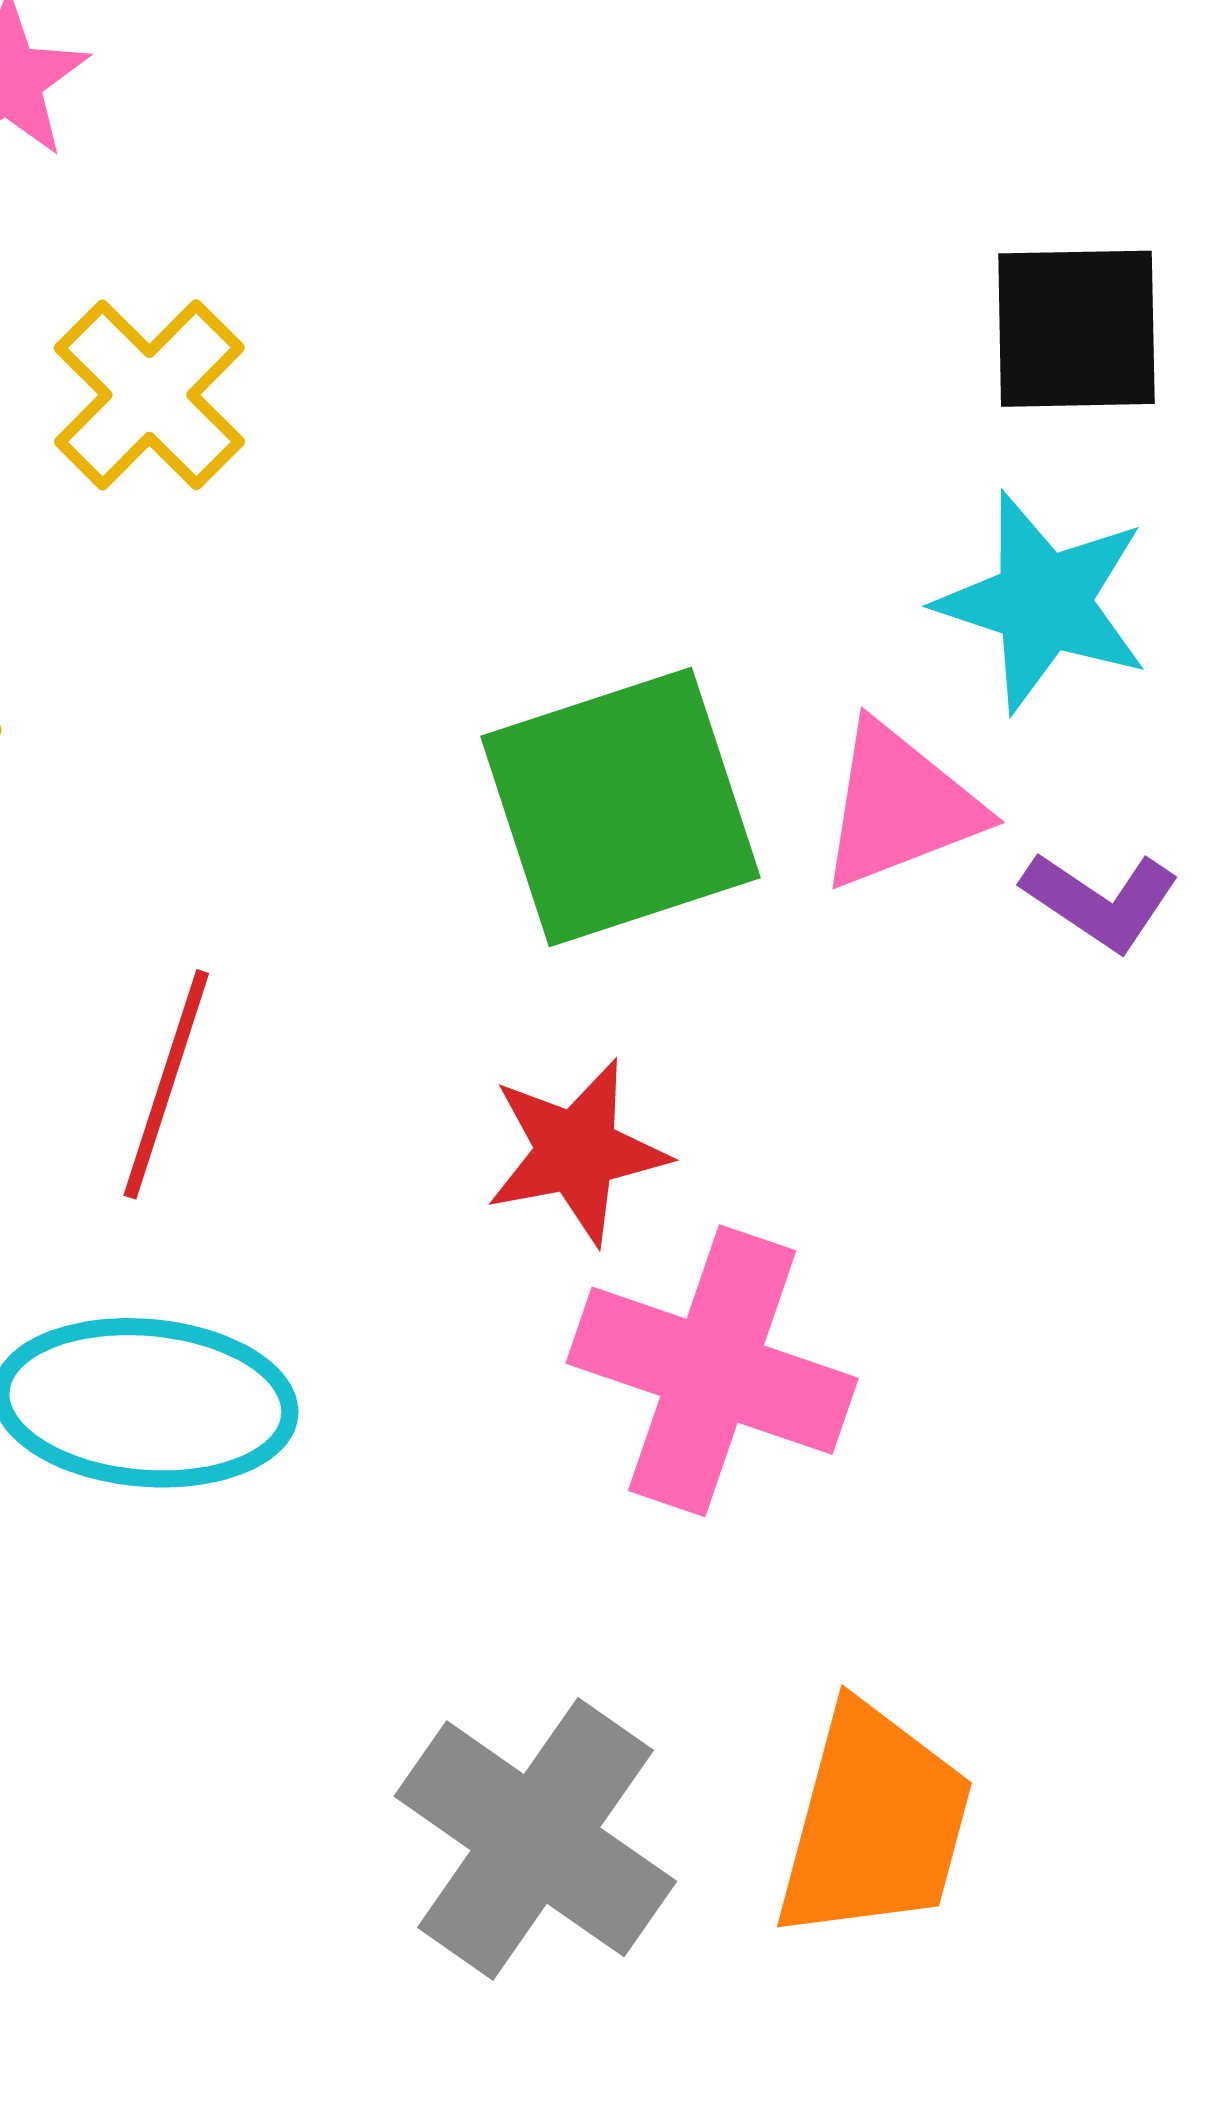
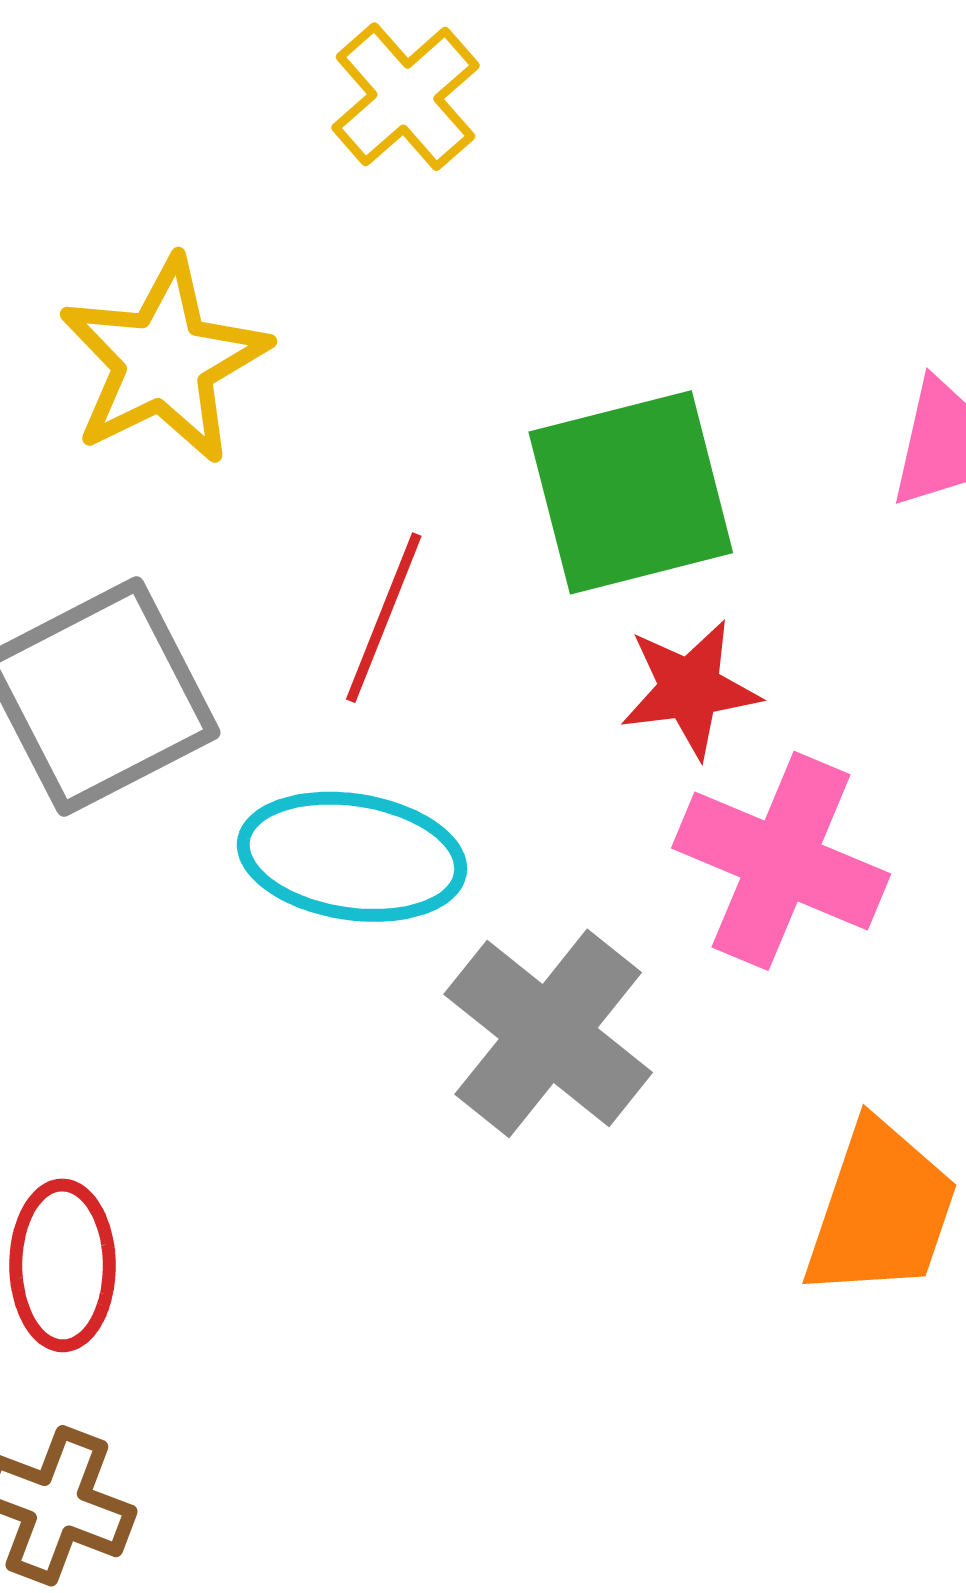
green square: (620, 807) -> (631, 492), moved
gray cross: (535, 1839) -> (548, 1033), moved

